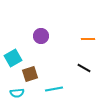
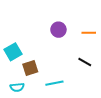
purple circle: (41, 36) -> (58, 30), moved

